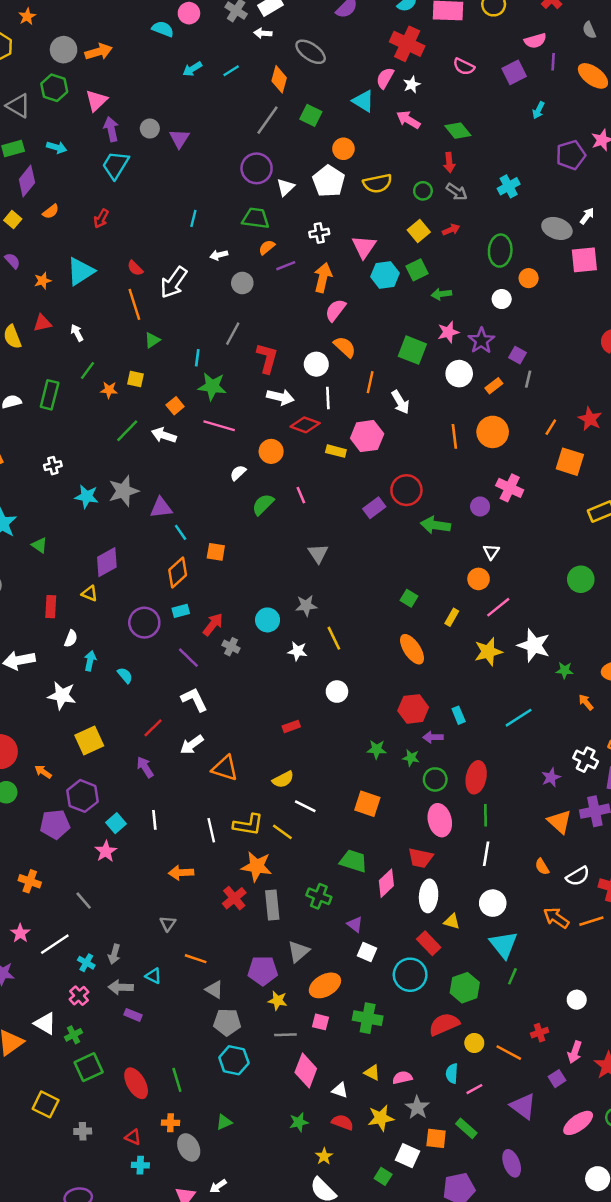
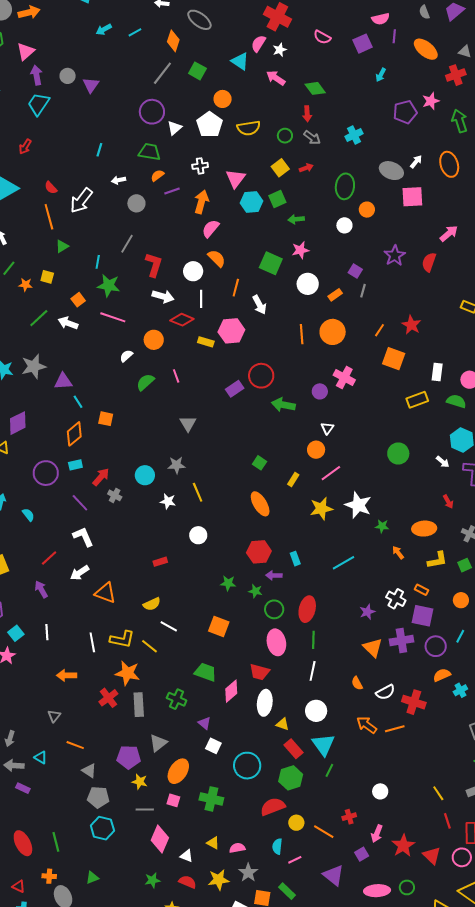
purple star: (481, 341) -> (395, 255), moved
red rectangle: (429, 943) -> (294, 749), moved
orange ellipse: (325, 985) -> (178, 771), turned -30
pink ellipse: (578, 1123) -> (377, 891), turned 30

